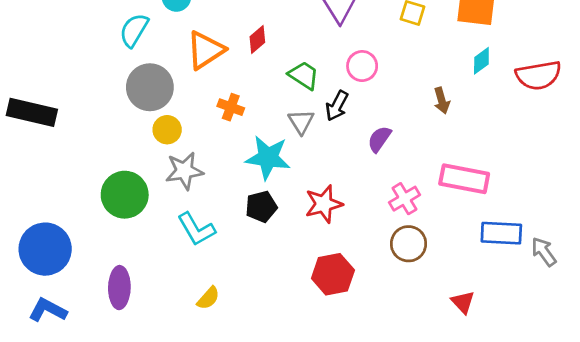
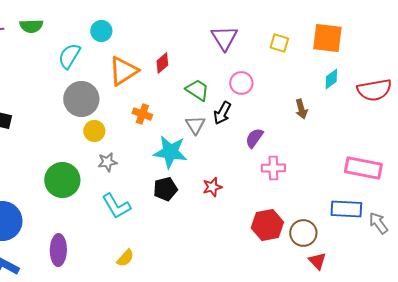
gray star: (184, 171) -> (107, 162), size x0.7
pink rectangle: (464, 179) -> (363, 168), moved
pink cross: (405, 199) -> (273, 168), moved, turned 30
red star: (324, 204) -> (212, 187), size x0.7
brown circle: (409, 244) -> (303, 233), moved
red hexagon: (333, 274) -> (267, 225), moved

